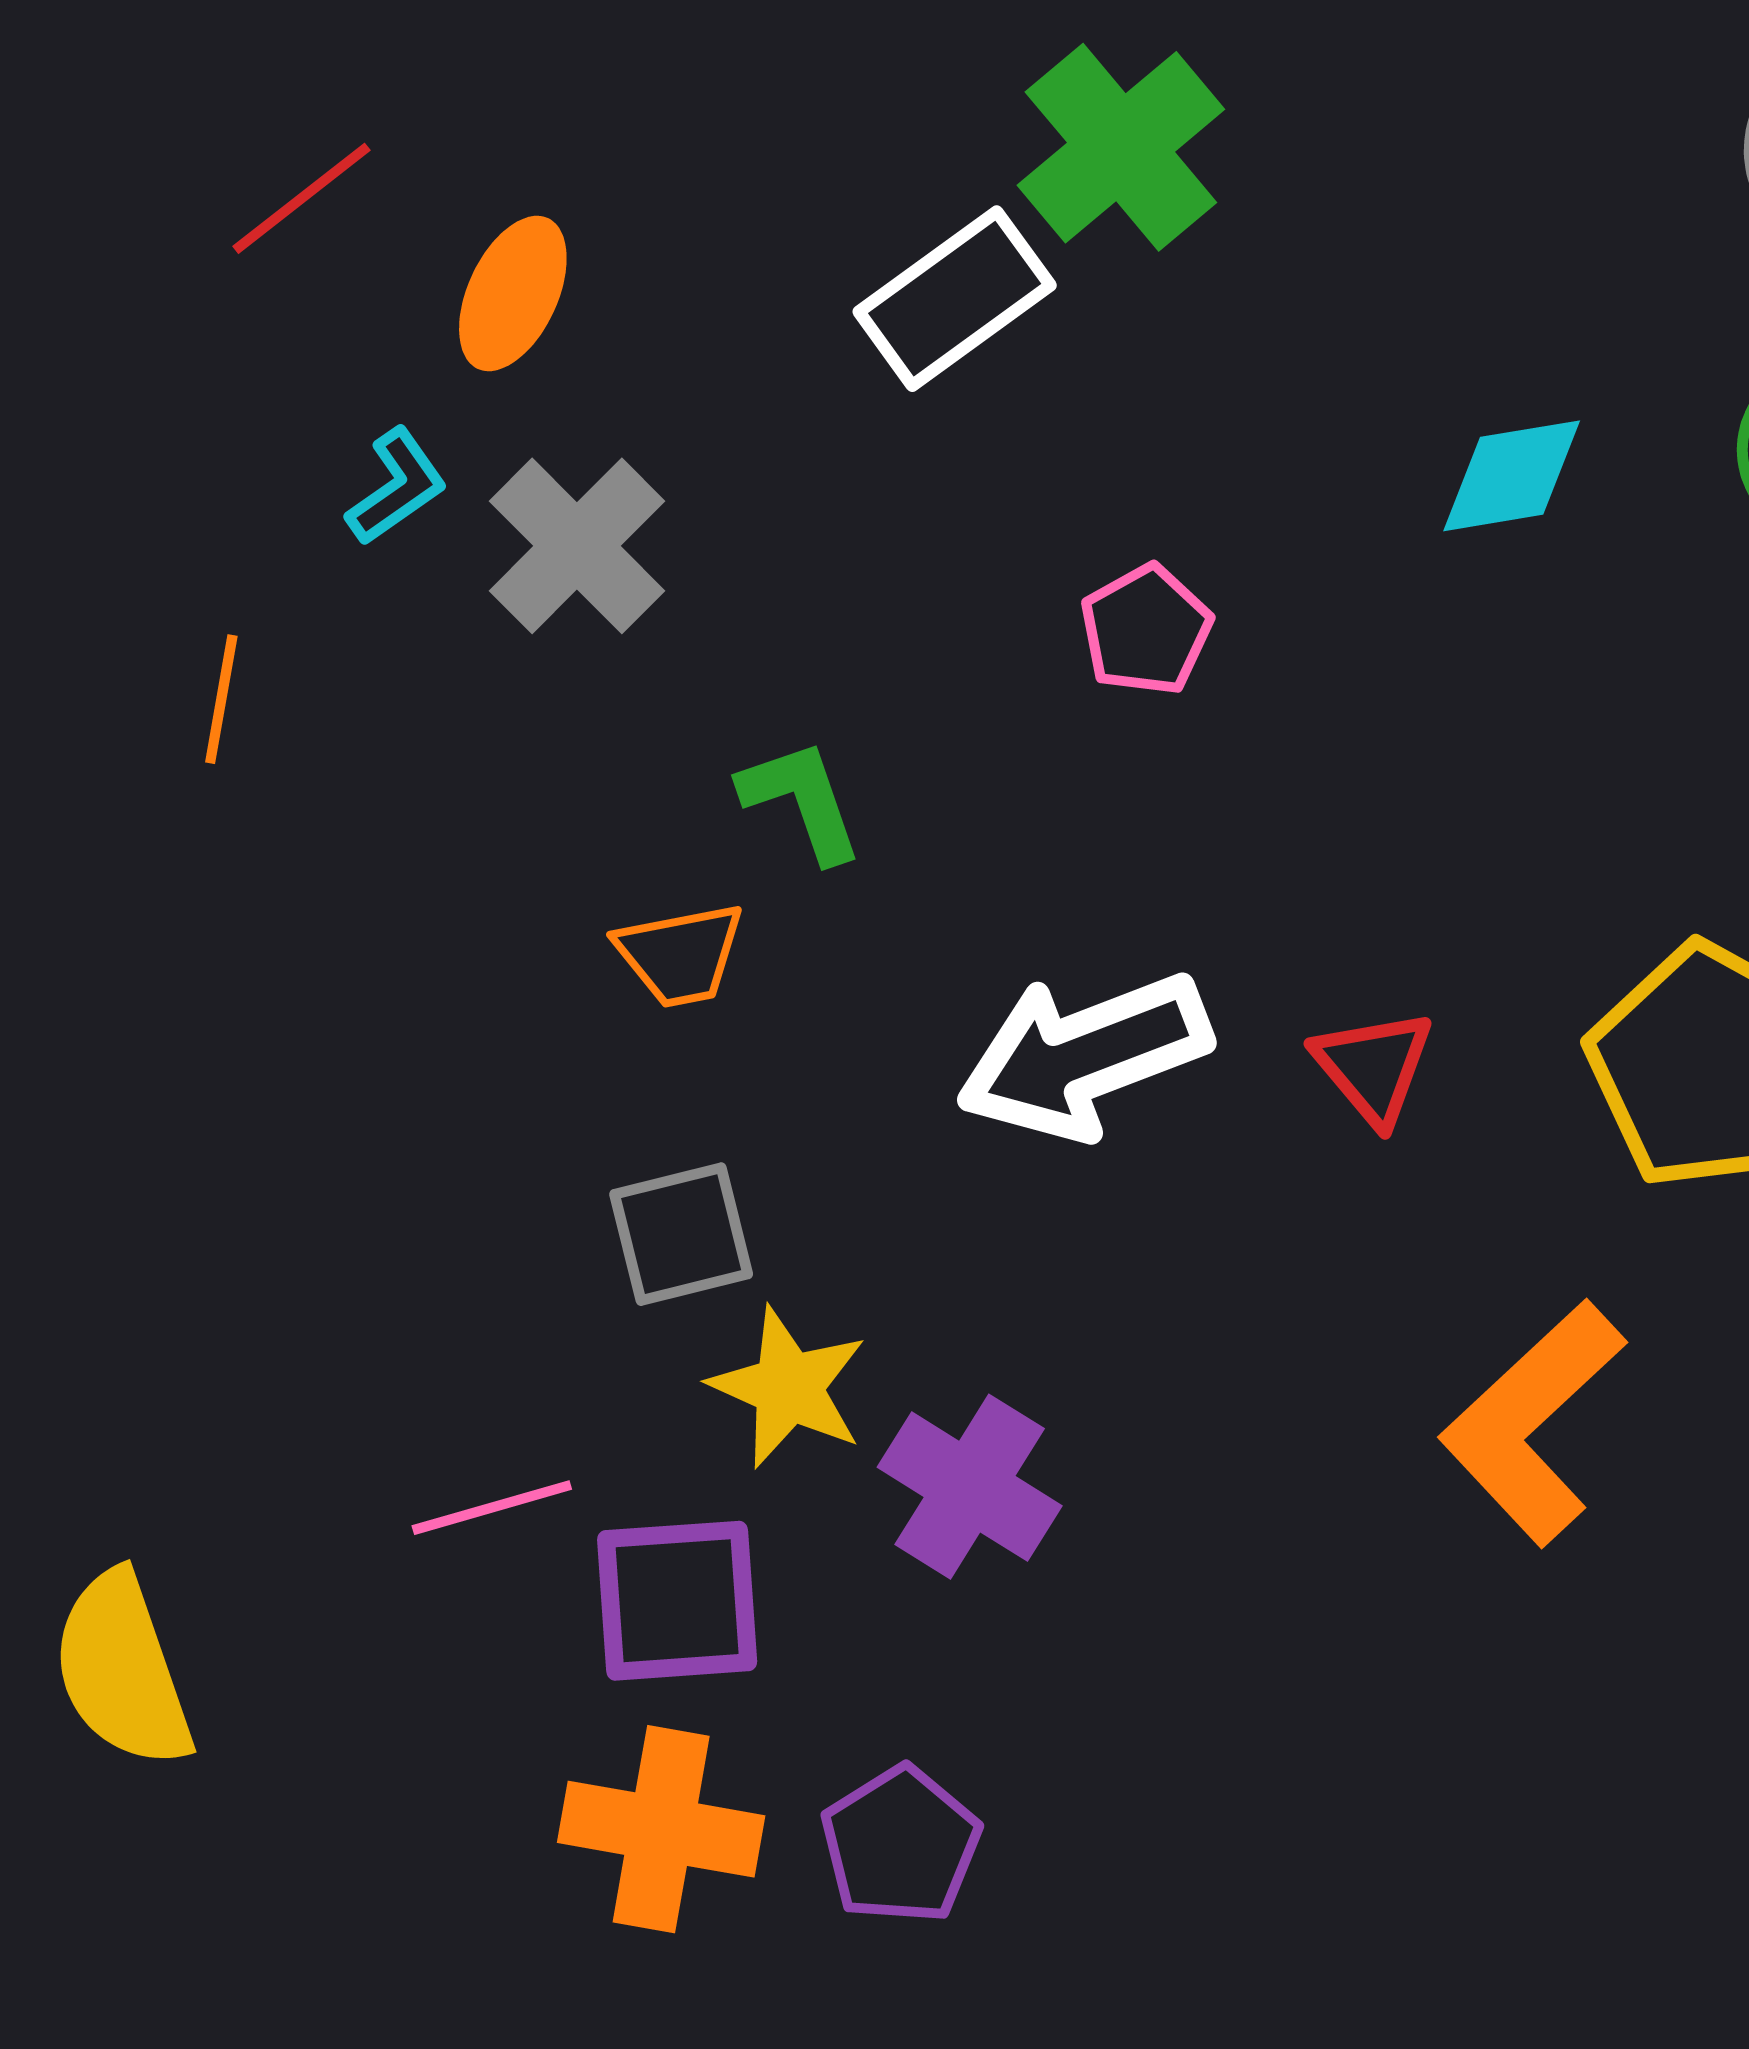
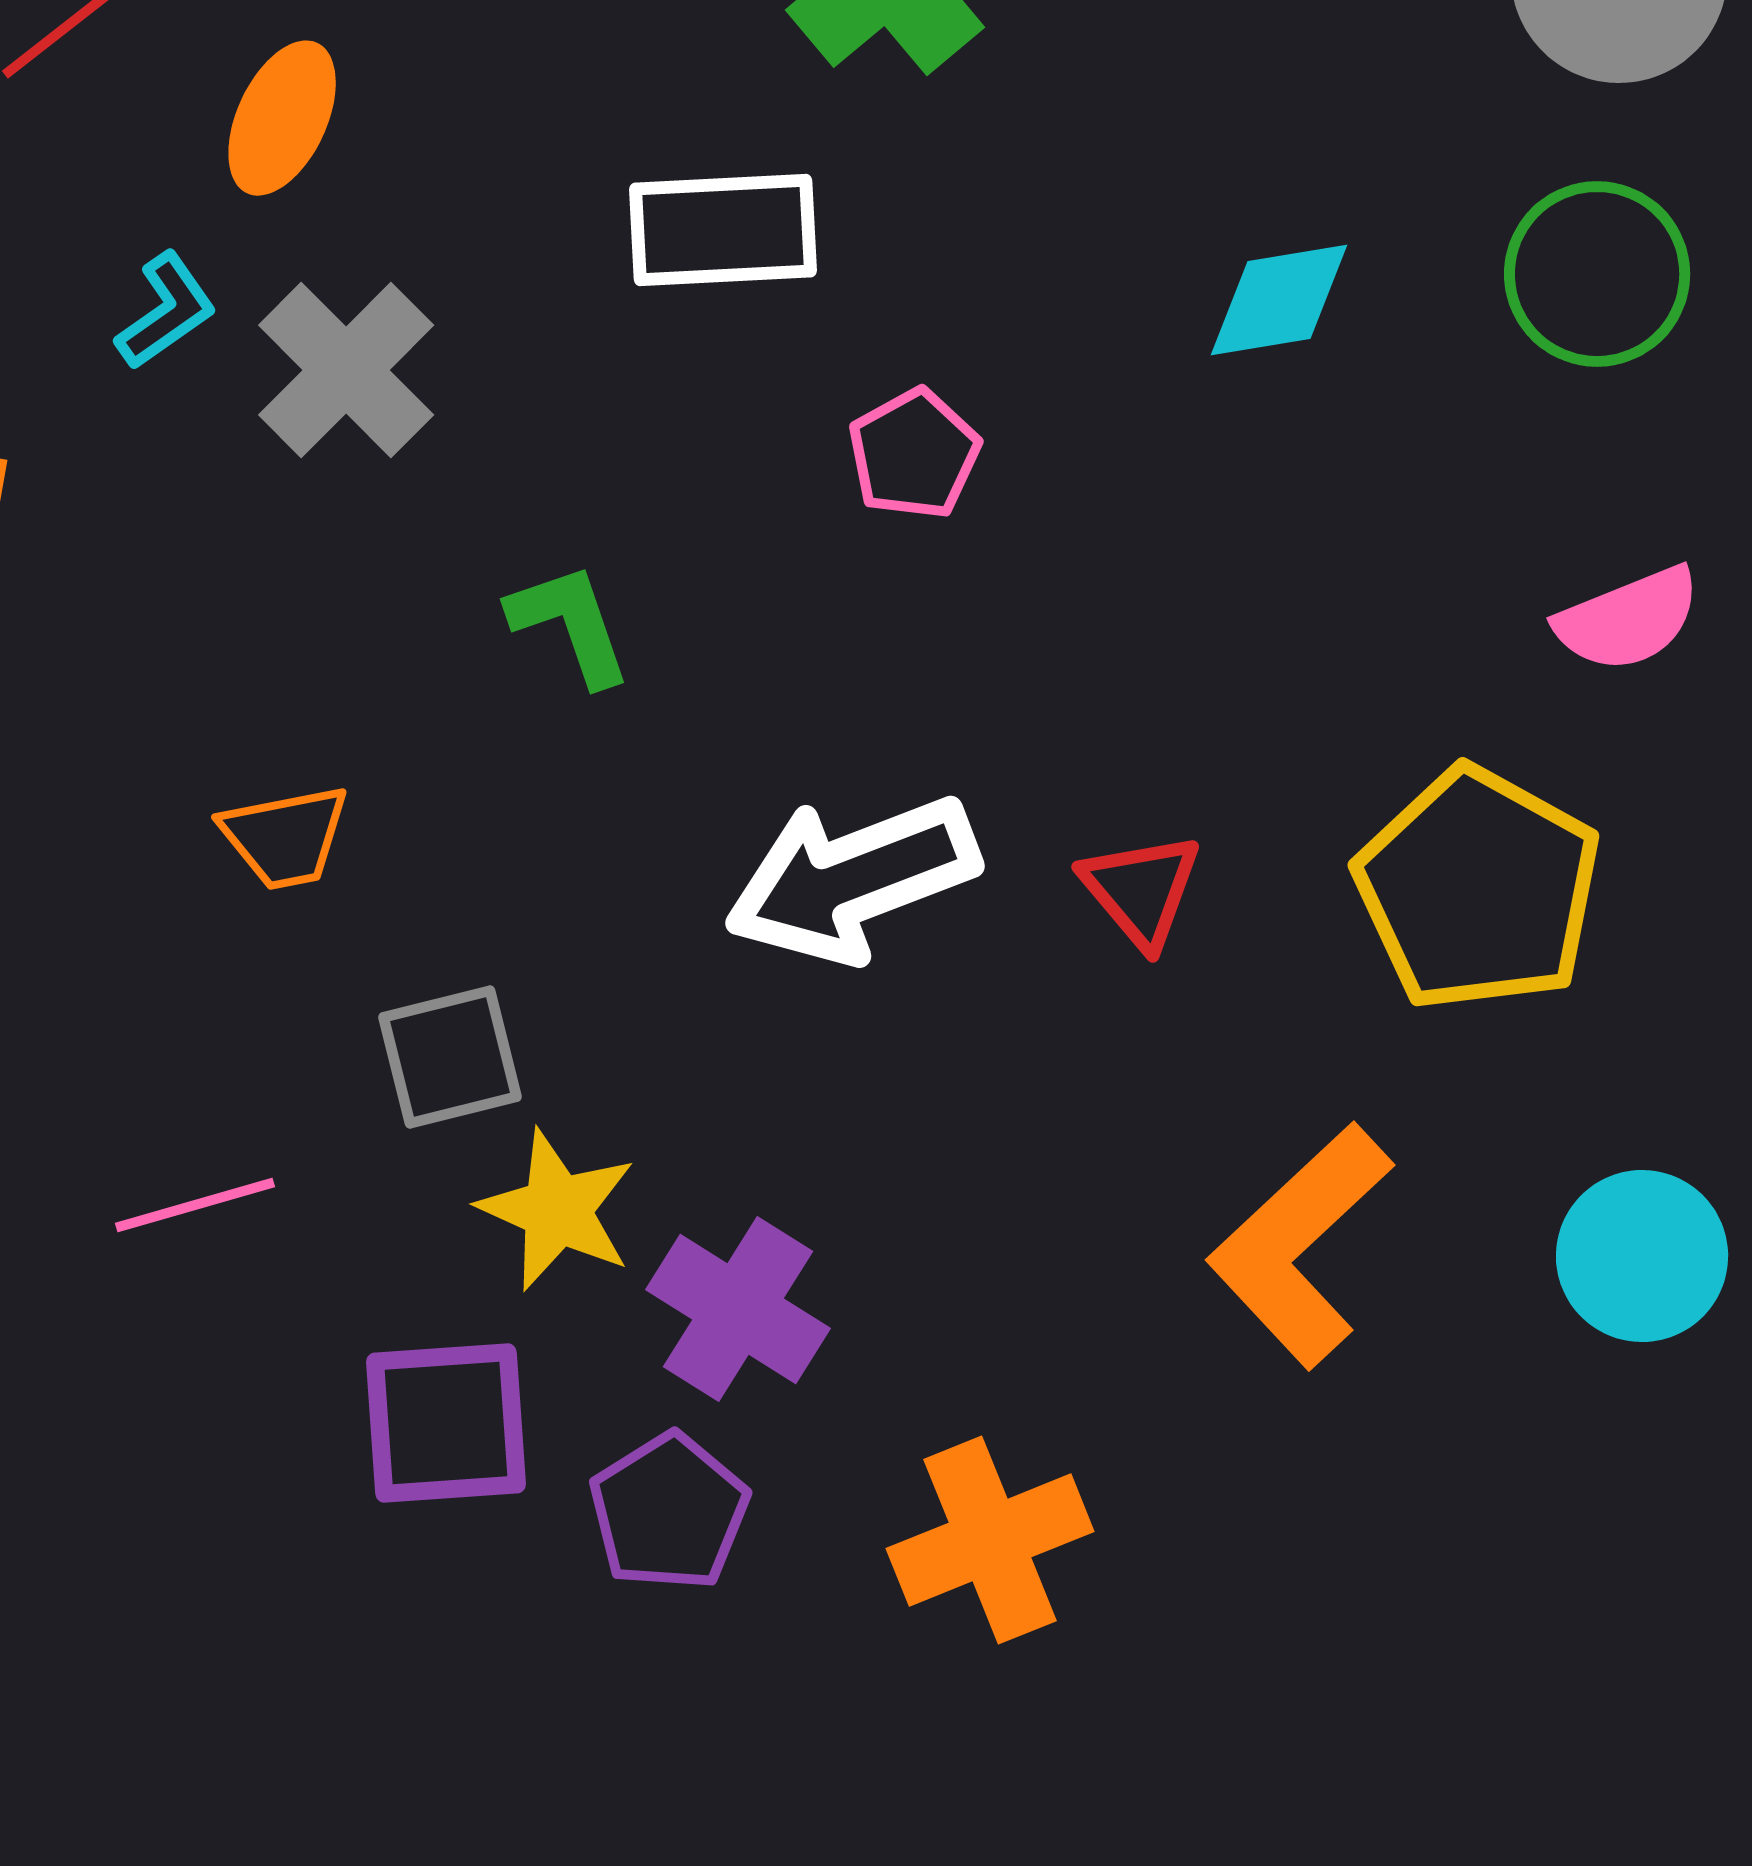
white rectangle: (955, 299) -> (723, 230), moved, turned 33
orange trapezoid: (680, 955) -> (285, 837), moved
pink line: (492, 1508) -> (195, 1205), moved
orange cross: (661, 1829) -> (990, 1540), moved, turned -32
purple pentagon: (901, 1845) -> (669, 1512), moved

